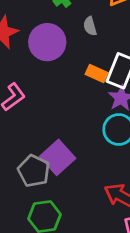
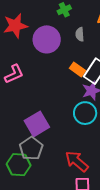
gray pentagon: (34, 171) -> (31, 148), moved

